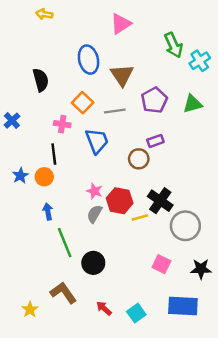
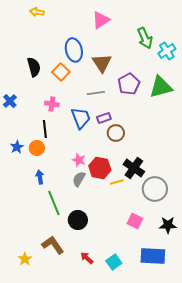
orange square: (83, 103) -> (61, 72), moved
green triangle: (193, 104) -> (161, 87), size x1.4
purple rectangle: (155, 141) -> (104, 118), moved

